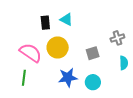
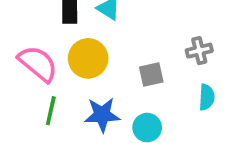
green line: (24, 78) -> (51, 111), moved

